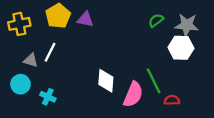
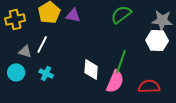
green semicircle: (156, 20) -> (121, 14), moved, size x1.5
green line: (154, 81) -> (121, 61), moved, turned 45
cyan cross: (48, 97) -> (46, 73), moved
red semicircle: (172, 100) -> (149, 86), size x1.5

